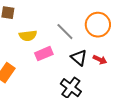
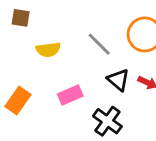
pink rectangle: (44, 54) -> (70, 95), moved

